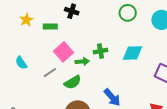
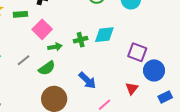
green cross: (101, 51) -> (81, 40), moved
pink square: (63, 52) -> (42, 29), moved

